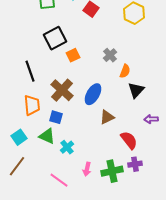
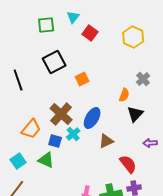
orange square: (73, 55) -> (82, 79), moved
gray cross: (110, 55) -> (143, 79), moved
black line: (30, 71) -> (18, 80), moved
orange trapezoid: (32, 105) -> (31, 129), turned 45
cyan cross: (67, 147) -> (73, 134), moved

